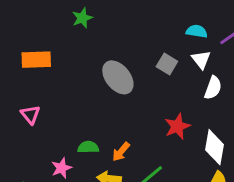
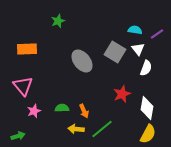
gray square: (167, 64) -> (115, 52), size x1.5
pink triangle: (30, 115) -> (23, 86), size x1.5
orange arrow: (121, 152) -> (84, 111), turned -64
pink star: (61, 168) -> (34, 111), moved

